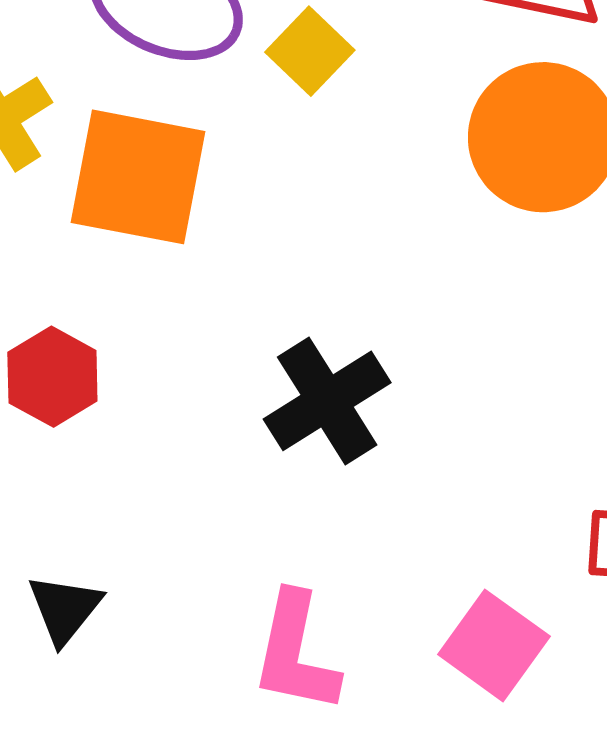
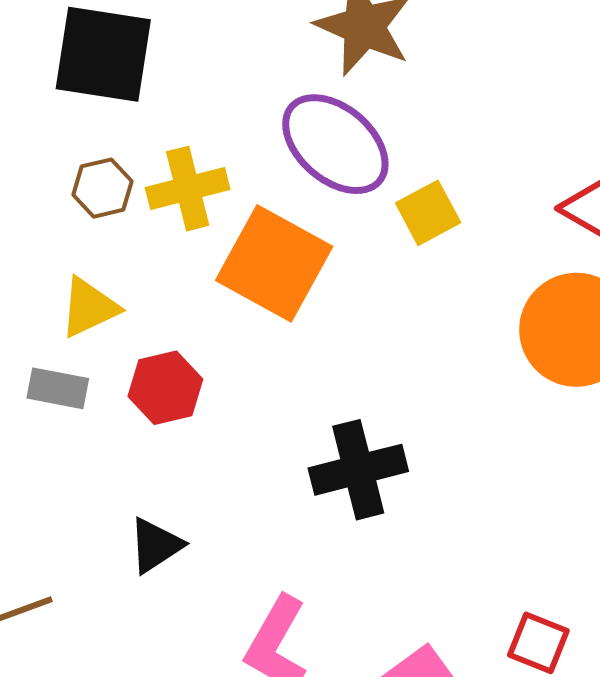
black triangle: (65, 609) -> (155, 545), moved

